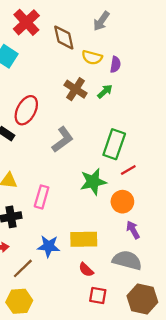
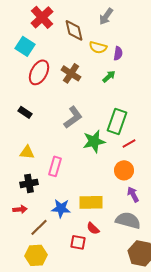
brown cross: (76, 89) -> (71, 73), moved
red ellipse: (26, 110) -> (39, 72), moved
green star: (93, 182) -> (94, 141), moved
red square: (98, 295) -> (78, 242), moved

